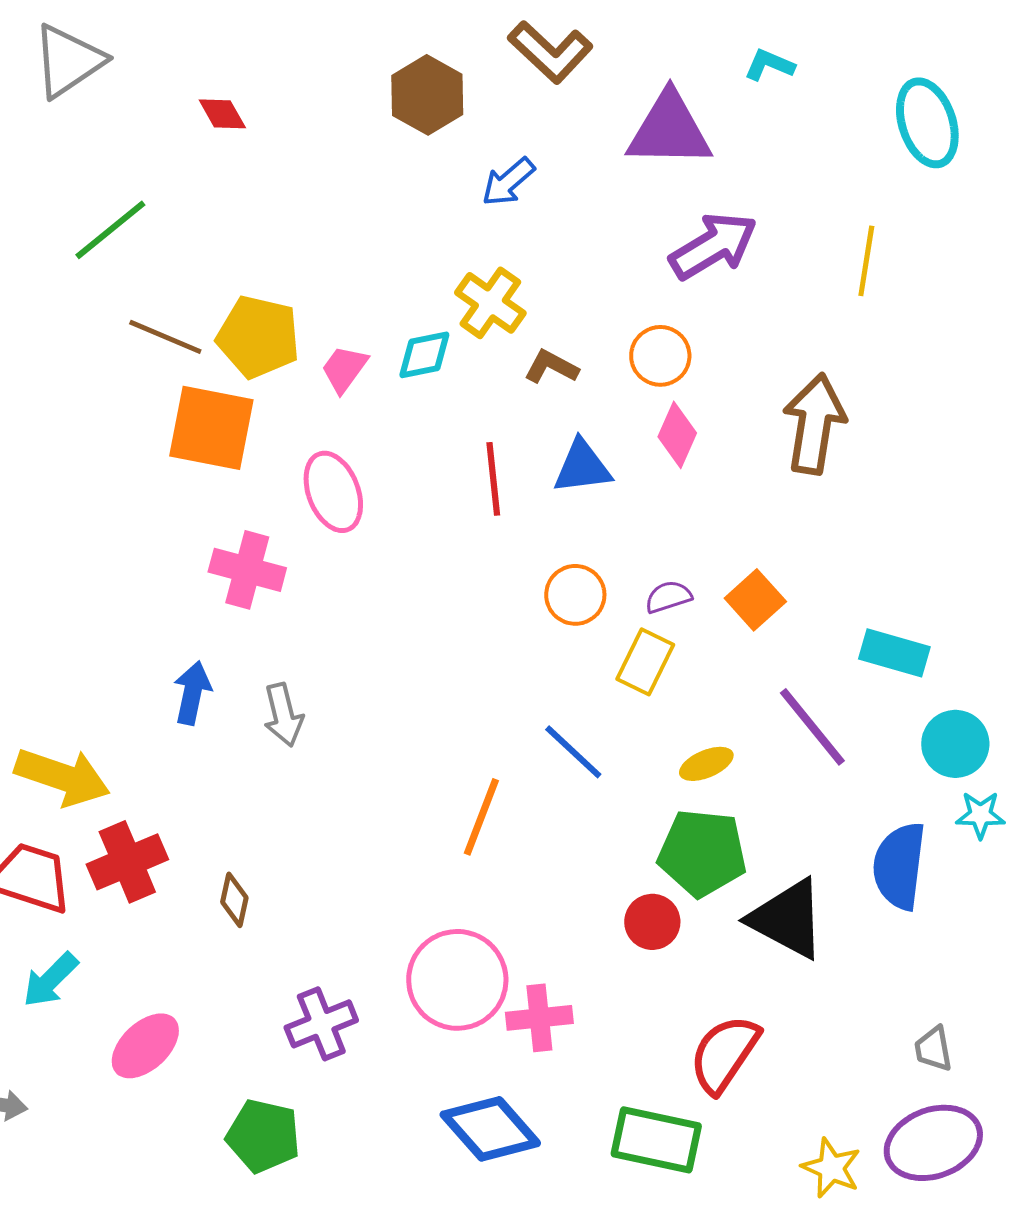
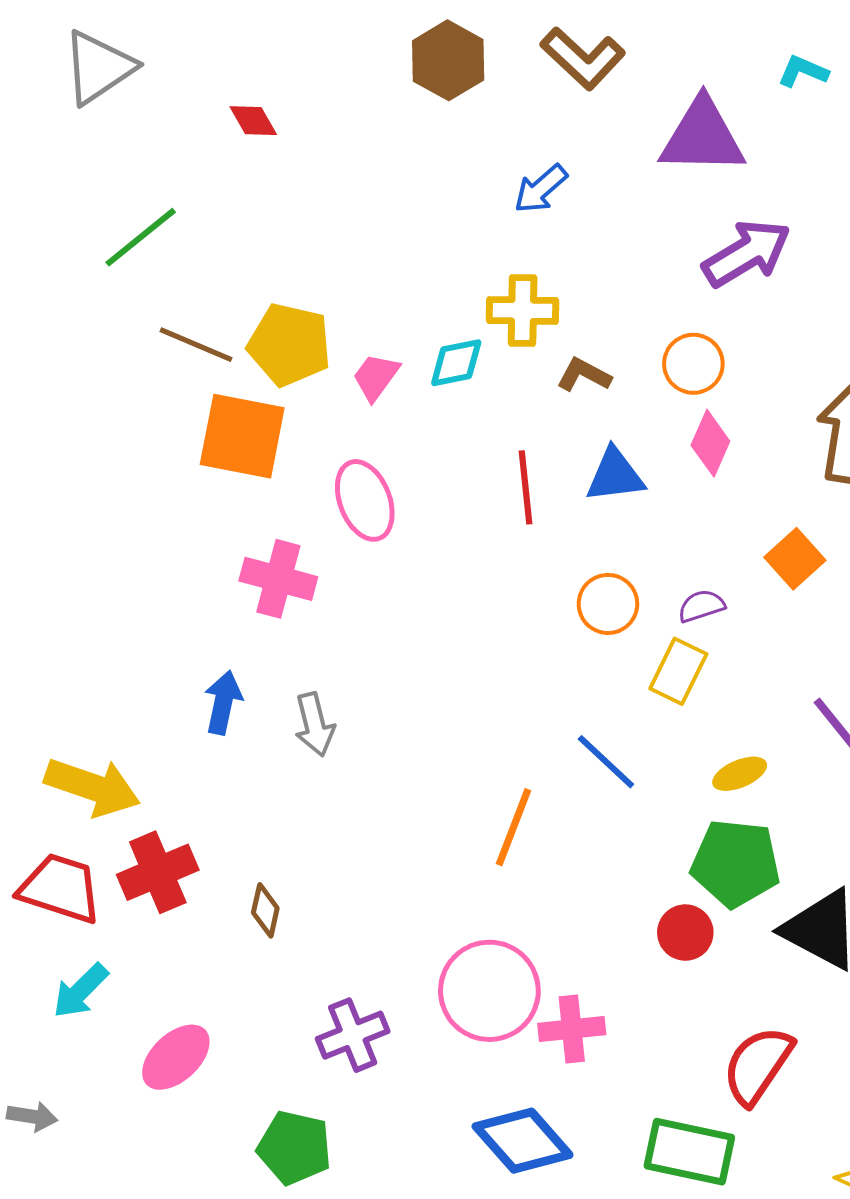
brown hexagon: (427, 95) -> (448, 60), moved
yellow cross: (490, 303) -> (523, 311), turned -34
orange square: (755, 600) -> (795, 559), moved

